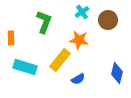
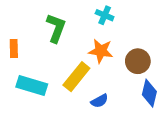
cyan cross: (82, 12) -> (105, 15), turned -32
brown circle: (108, 20) -> (138, 61), moved

